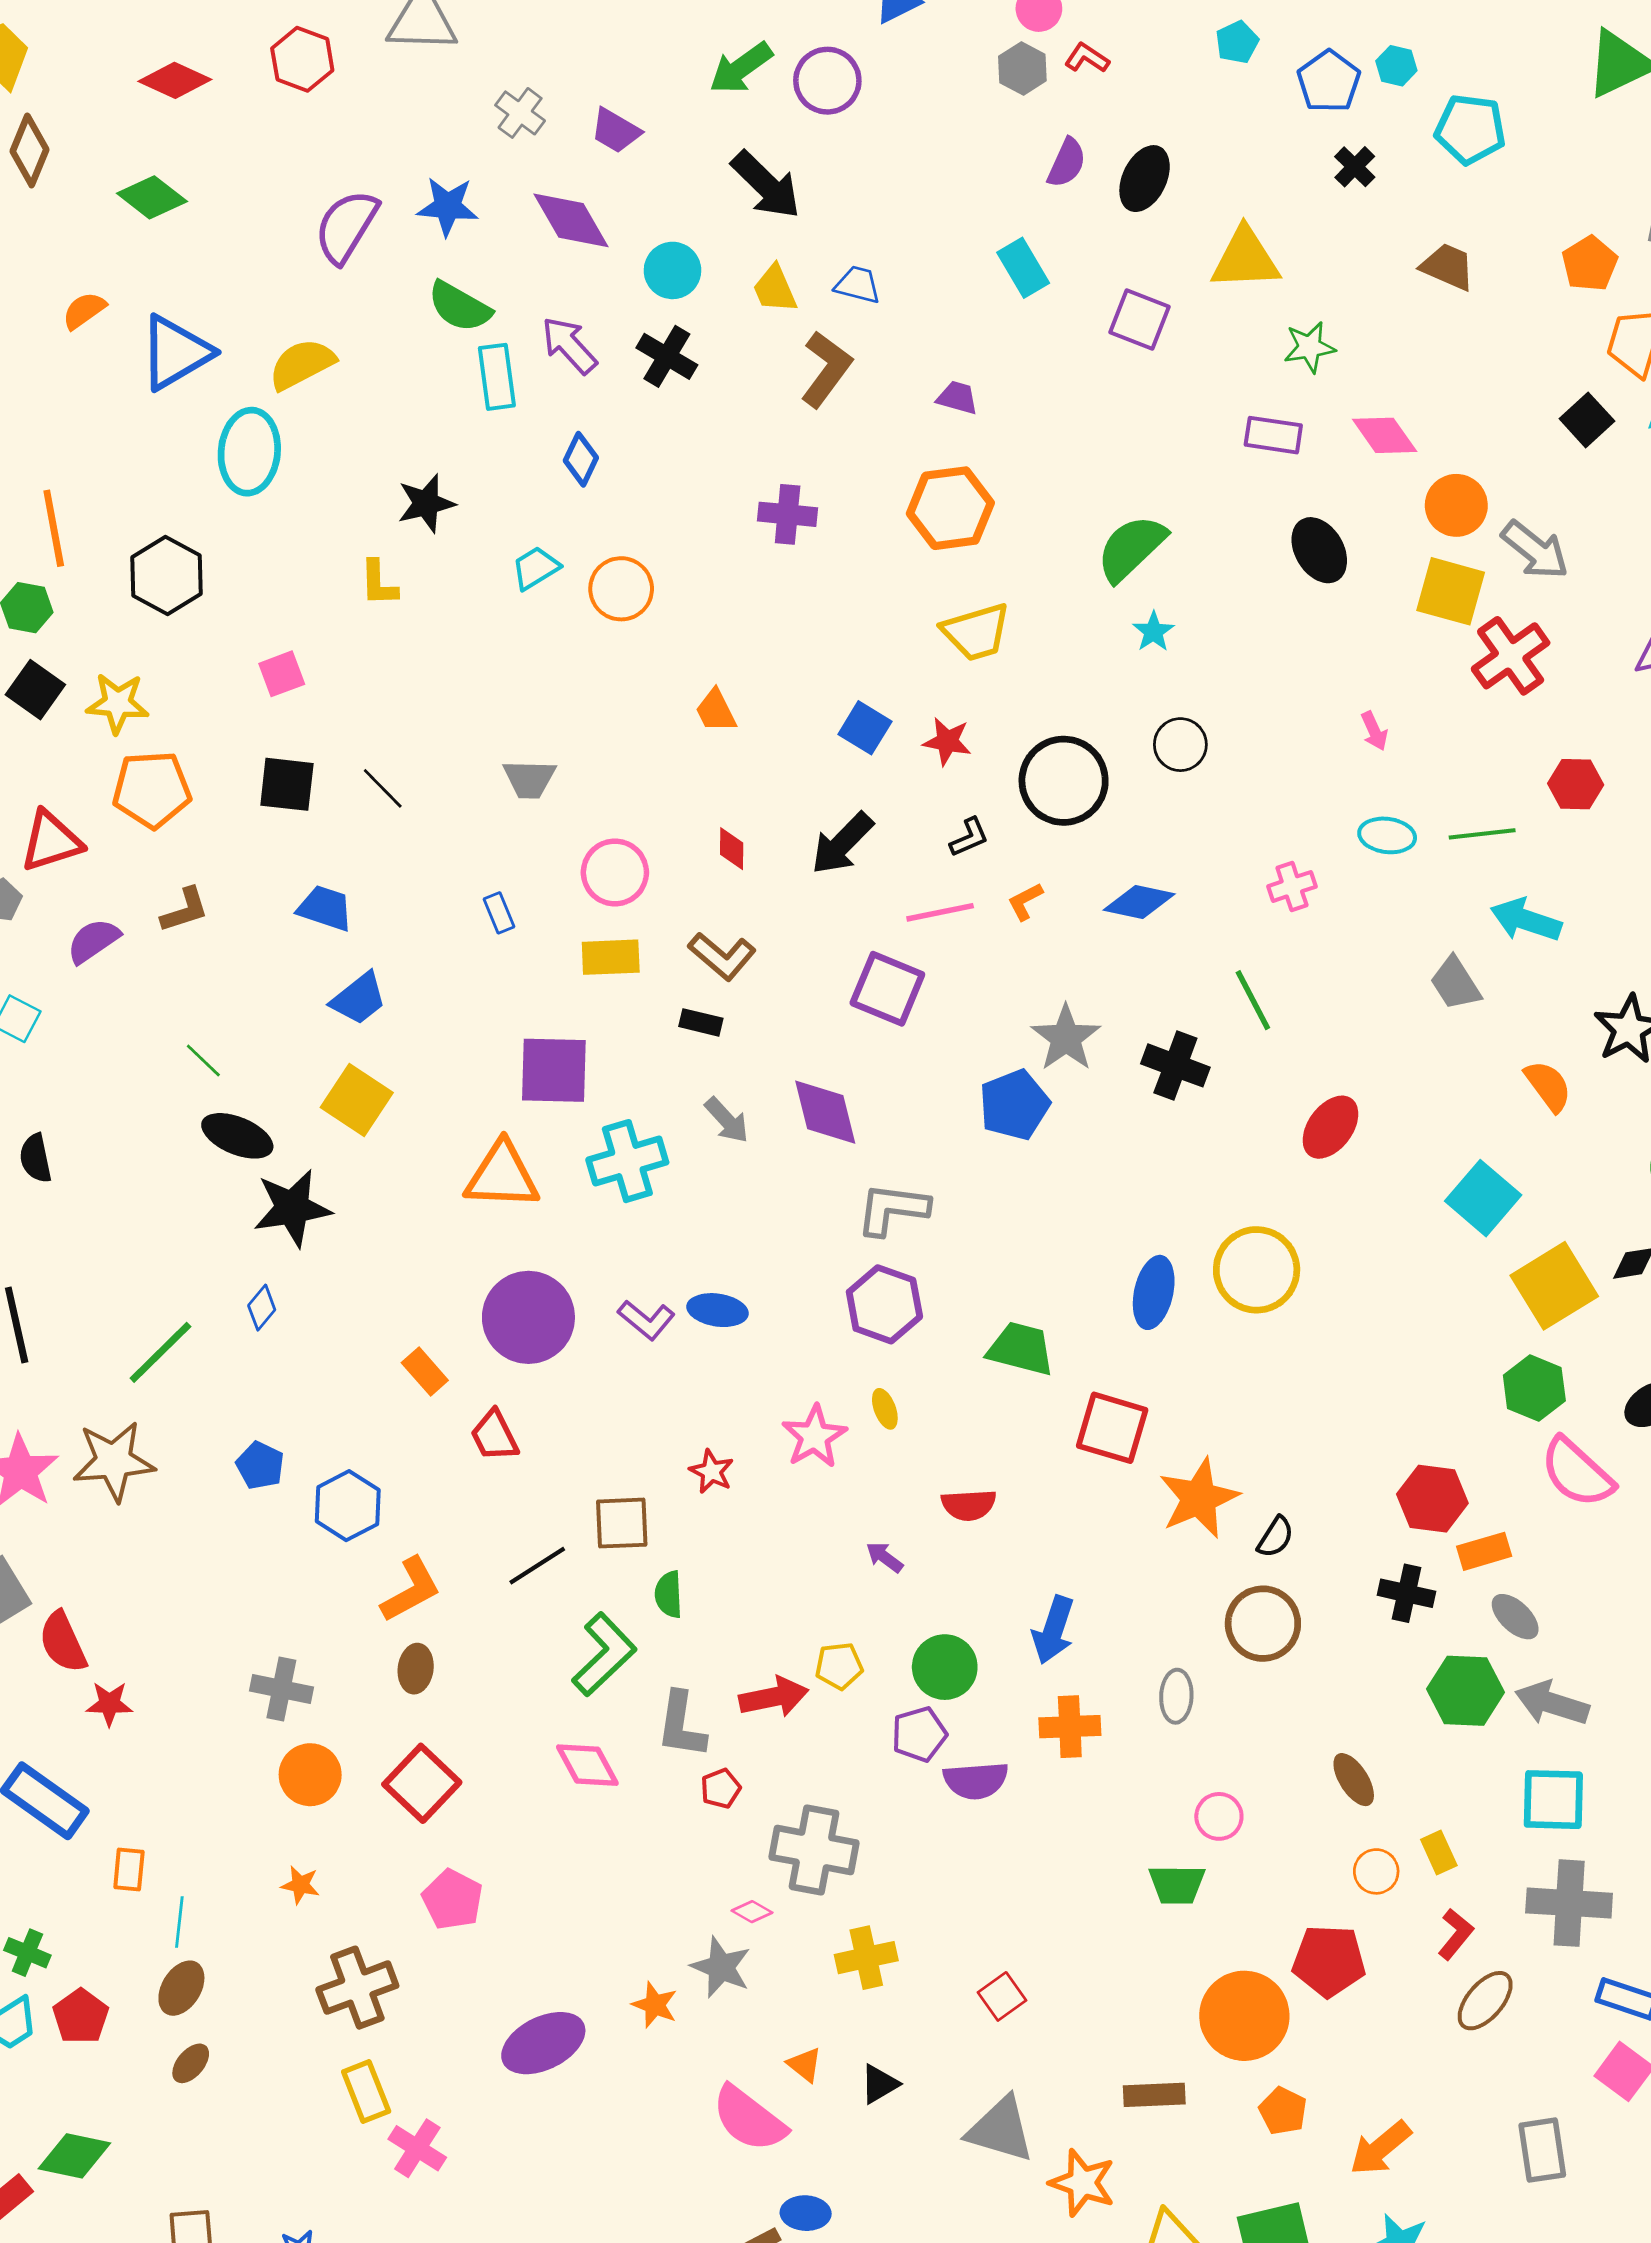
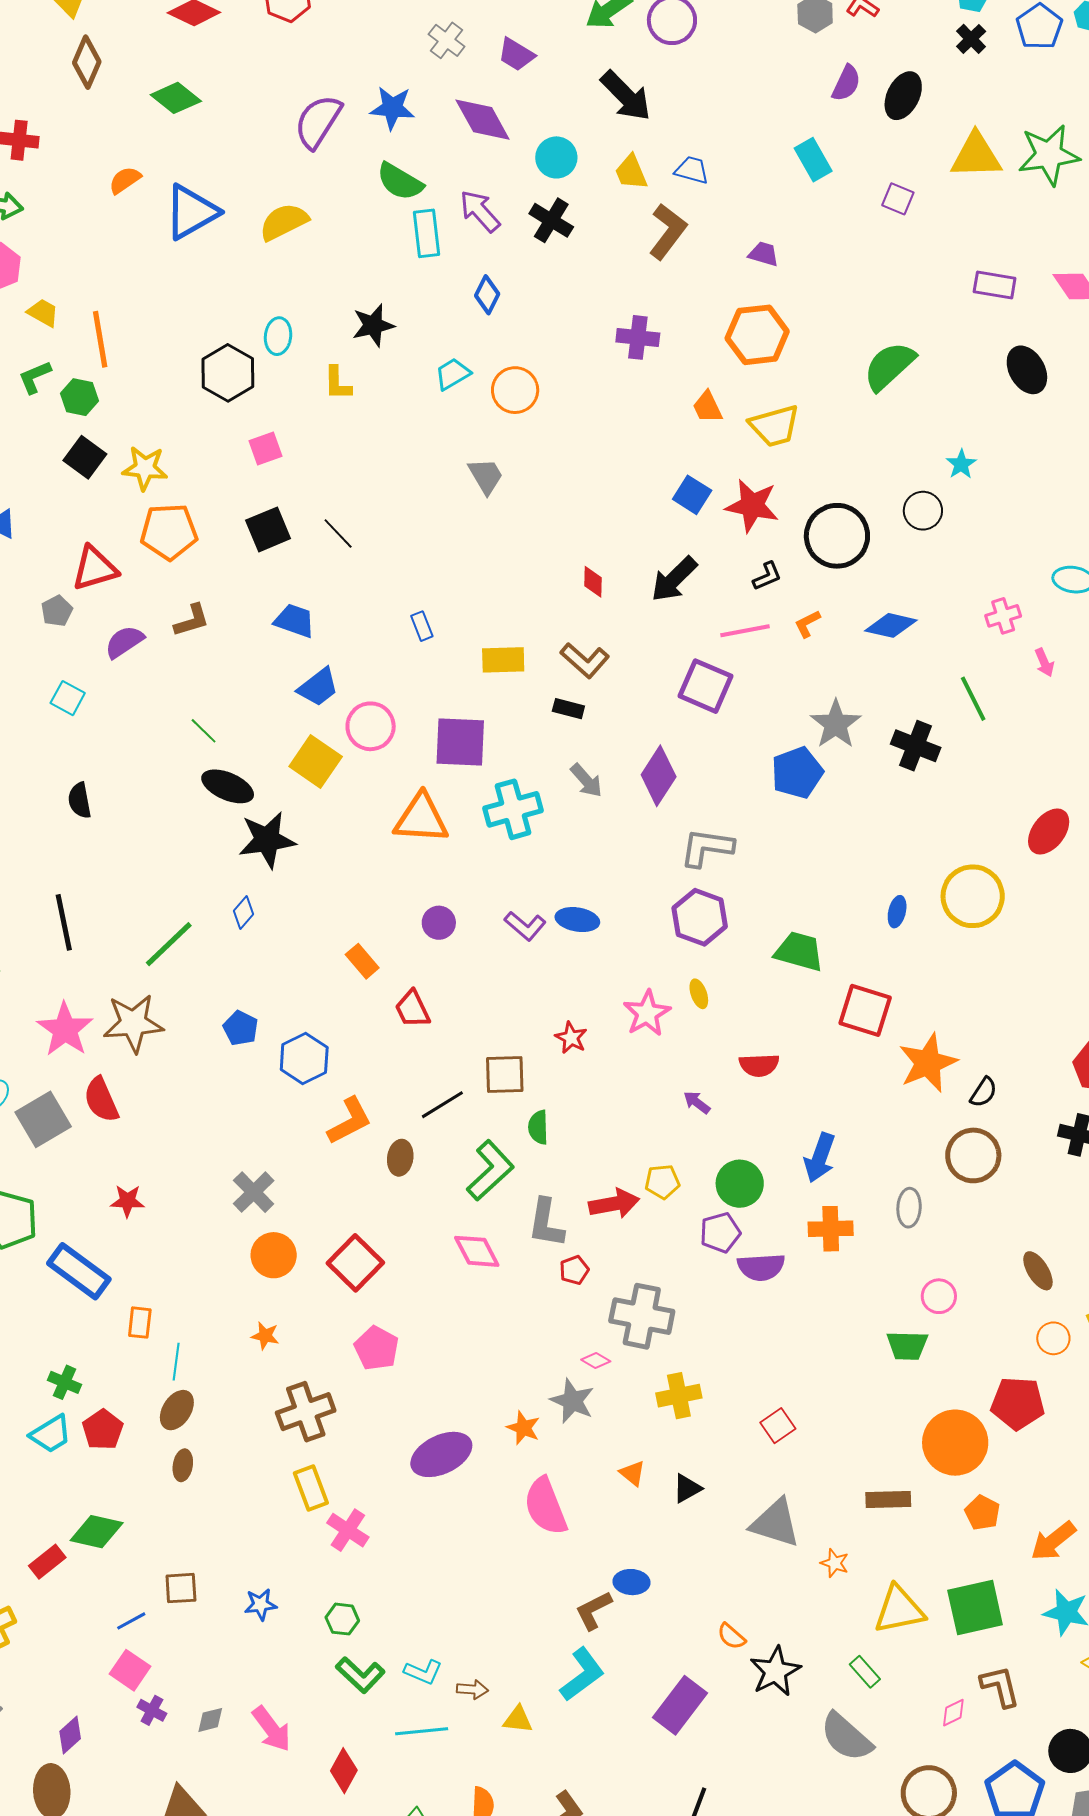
black cross: (1355, 167) -> (971, 39), moved
purple square: (1139, 320) -> (898, 199), size x0.7
green star: (1309, 347) -> (1049, 155), moved, size x1.6
cyan ellipse: (249, 452) -> (278, 336), moved, size x0.6
black hexagon: (167, 575) -> (228, 373), moved
cyan star: (1153, 632) -> (961, 464), moved
orange trapezoid: (716, 711) -> (707, 407), moved
pink arrow: (1374, 731) -> (1044, 663), moved
red star: (947, 741) -> (752, 506), size x1.5
gray trapezoid: (529, 779) -> (486, 476), moved, turned -123
black square: (287, 784) -> (268, 529), turned -30
pink circle: (615, 872) -> (371, 726), moved
purple diamond: (825, 1112) -> (659, 776), turned 46
red ellipse: (1330, 1127) -> (1049, 832), moved
blue ellipse: (1154, 1292) -> (897, 912), size x0.6
purple circle: (528, 1317) -> (439, 923), size x0.5
red semicircle: (63, 1642) -> (101, 1100), moved
brown ellipse: (416, 1669) -> (400, 1158), moved
gray cross: (281, 1689) -> (254, 1192), turned 33
brown ellipse: (191, 2063) -> (183, 1465), turned -32
pink semicircle: (749, 2119) -> (546, 1506), moved, turned 30
orange star: (1082, 2183) -> (835, 1563), size x0.6

